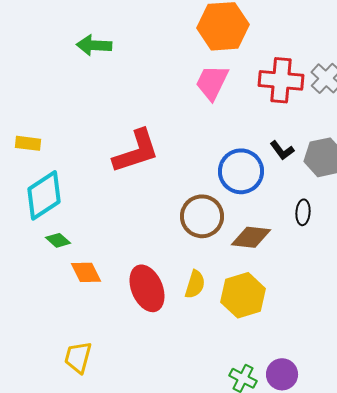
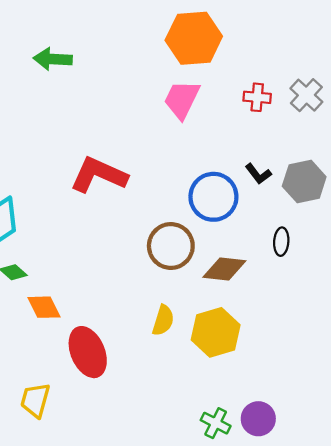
red cross: (281, 80) -> (257, 97), size x0.6
red L-shape: (136, 151) -> (99, 175), turned -138
red ellipse: (147, 288) -> (88, 352), moved

